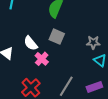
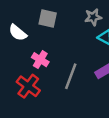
pink cross: (42, 59) -> (40, 60), moved

